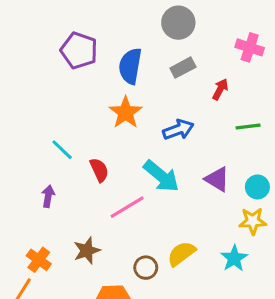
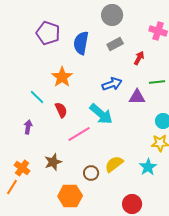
orange star: (126, 113) -> (62, 77), moved
purple triangle: (217, 179) -> (137, 97), moved, turned -30

